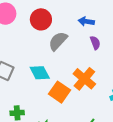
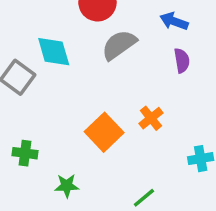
cyan diamond: (40, 73) -> (54, 52), moved
orange cross: (84, 79) -> (151, 118), size x0.6

